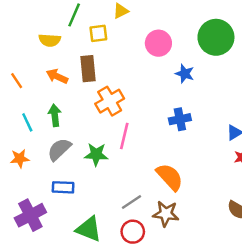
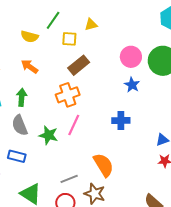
pink circle: (158, 43) -> (131, 57), moved
brown rectangle: (88, 69) -> (79, 65), moved, turned 45
gray semicircle: (59, 149) -> (20, 125), turned -80

